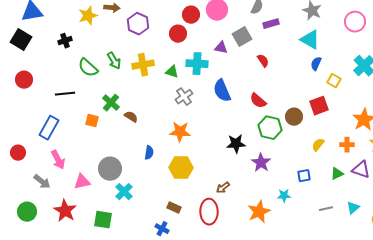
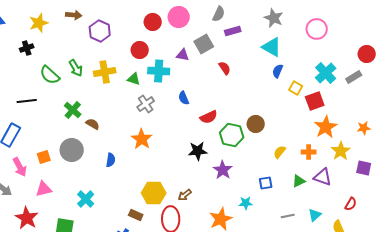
yellow star: (88, 16) -> (39, 23), moved
red circle: (178, 34) -> (140, 50), moved
blue semicircle: (222, 91) -> (184, 98), size x0.6
red semicircle: (258, 101) -> (209, 117), moved, turned -66
red square: (319, 106) -> (315, 101), moved
orange square: (92, 121) -> (44, 157), moved, turned -32
orange star: (180, 132) -> (142, 139), turned 30
yellow hexagon: (181, 168) -> (154, 193), moved
gray circle: (110, 169) -> (72, 150), moved

